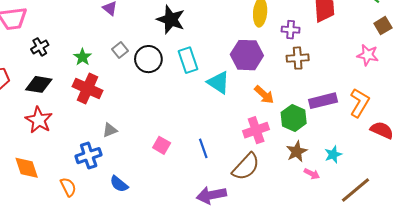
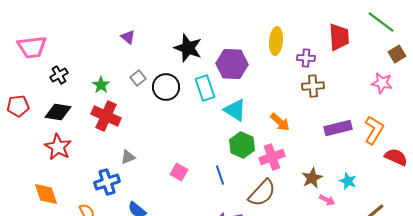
purple hexagon: (247, 55) -> (232, 64), moved
green hexagon: (294, 118) -> (242, 145), moved
cyan star: (333, 155) -> (348, 181), turned -30

